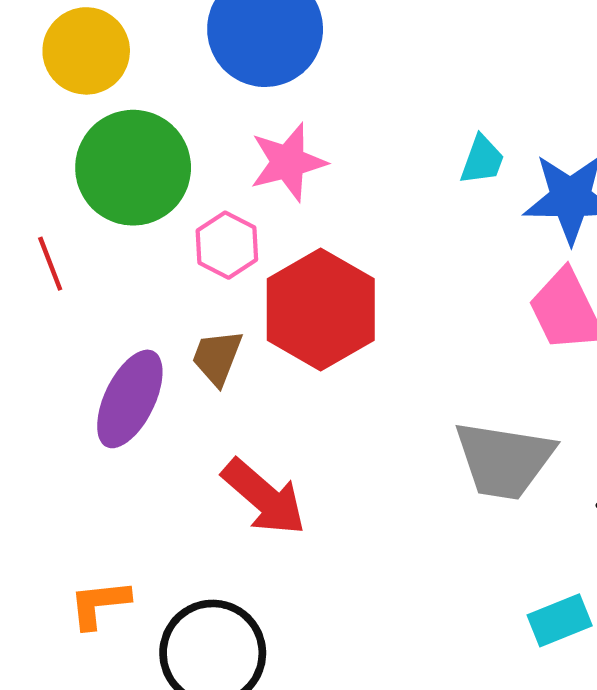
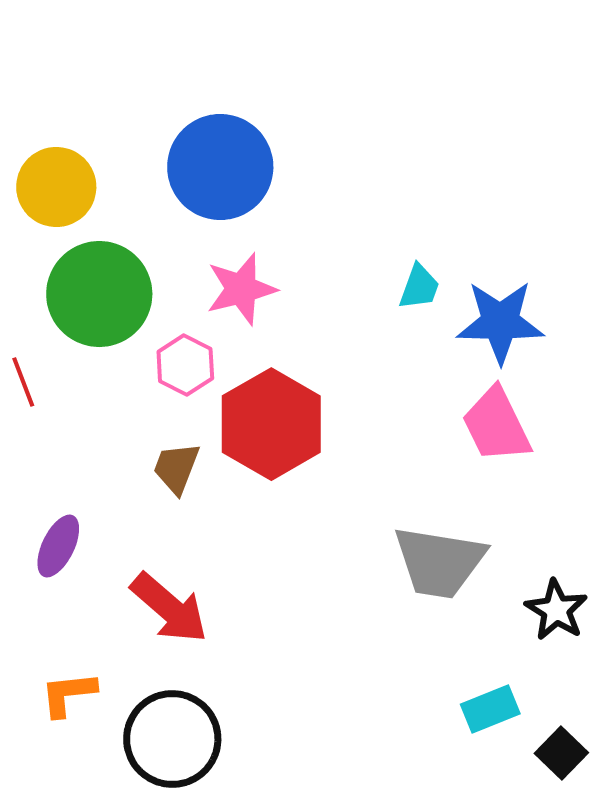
purple ellipse: (130, 399) -> (58, 546), moved, size x0.7
red arrow: (264, 497) -> (169, 608), moved

